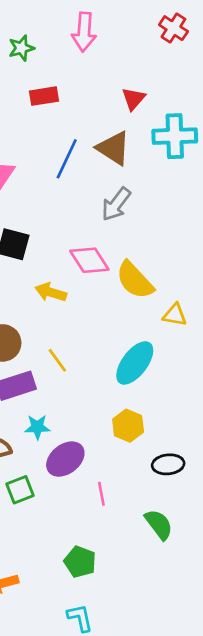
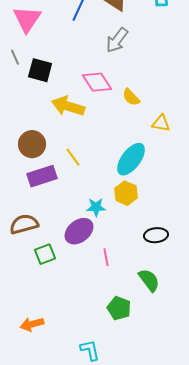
yellow semicircle: (135, 280) -> (131, 97), size x0.6
yellow arrow: (51, 292) -> (68, 106), size x1.4
yellow hexagon: (128, 426) -> (126, 193), moved
cyan star: (37, 427) -> (96, 207), moved
green pentagon: (80, 562) -> (119, 308), moved

